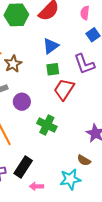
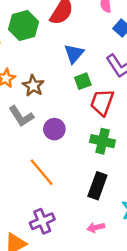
green cross: (47, 125) -> (103, 141), moved
black rectangle: (23, 167) -> (97, 186), moved

